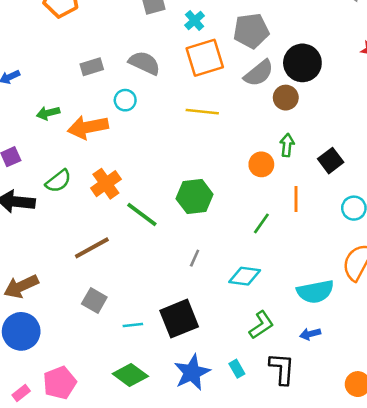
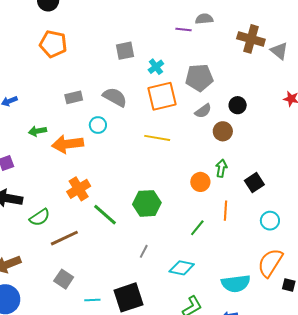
black circle: (302, 63) -> (238, 105), size x0.6
gray semicircle: (259, 73) -> (203, 111), size x0.7
green semicircle: (58, 181) -> (40, 217), moved

